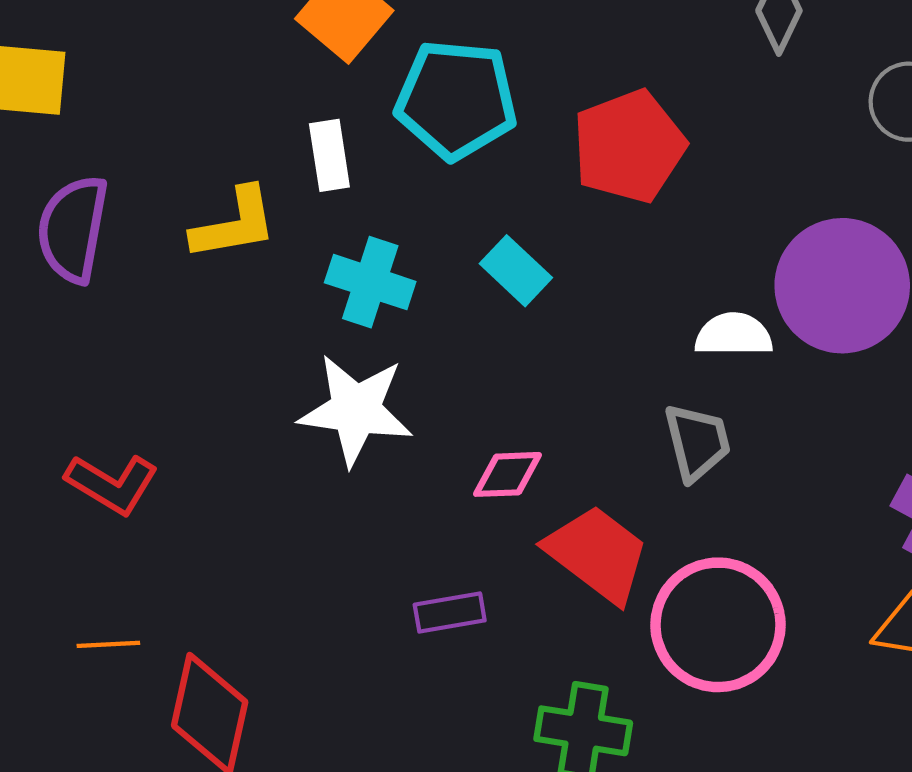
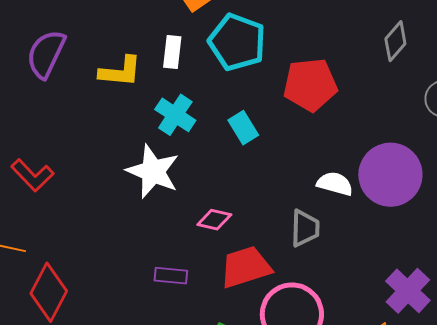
red trapezoid: (597, 554) -> (246, 267), turned -70

